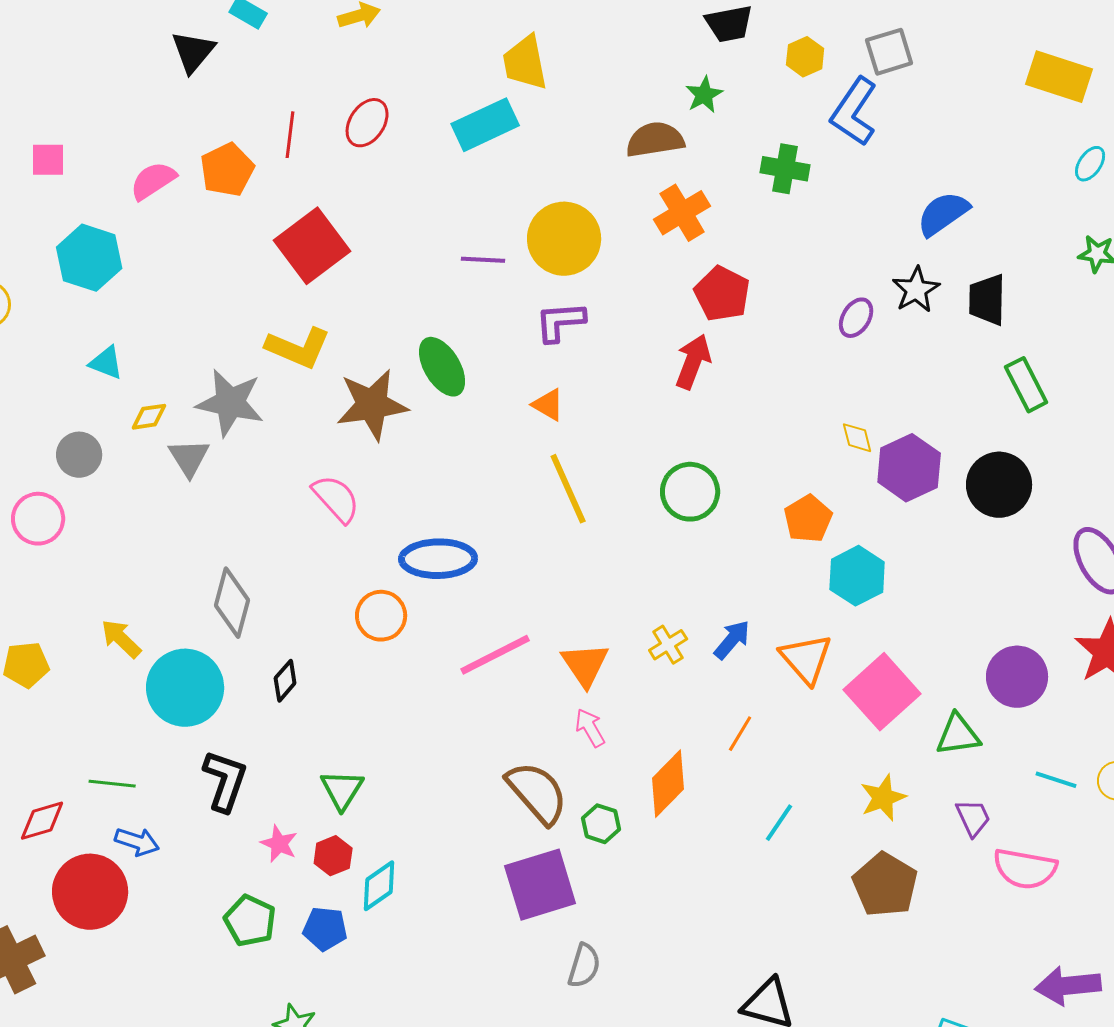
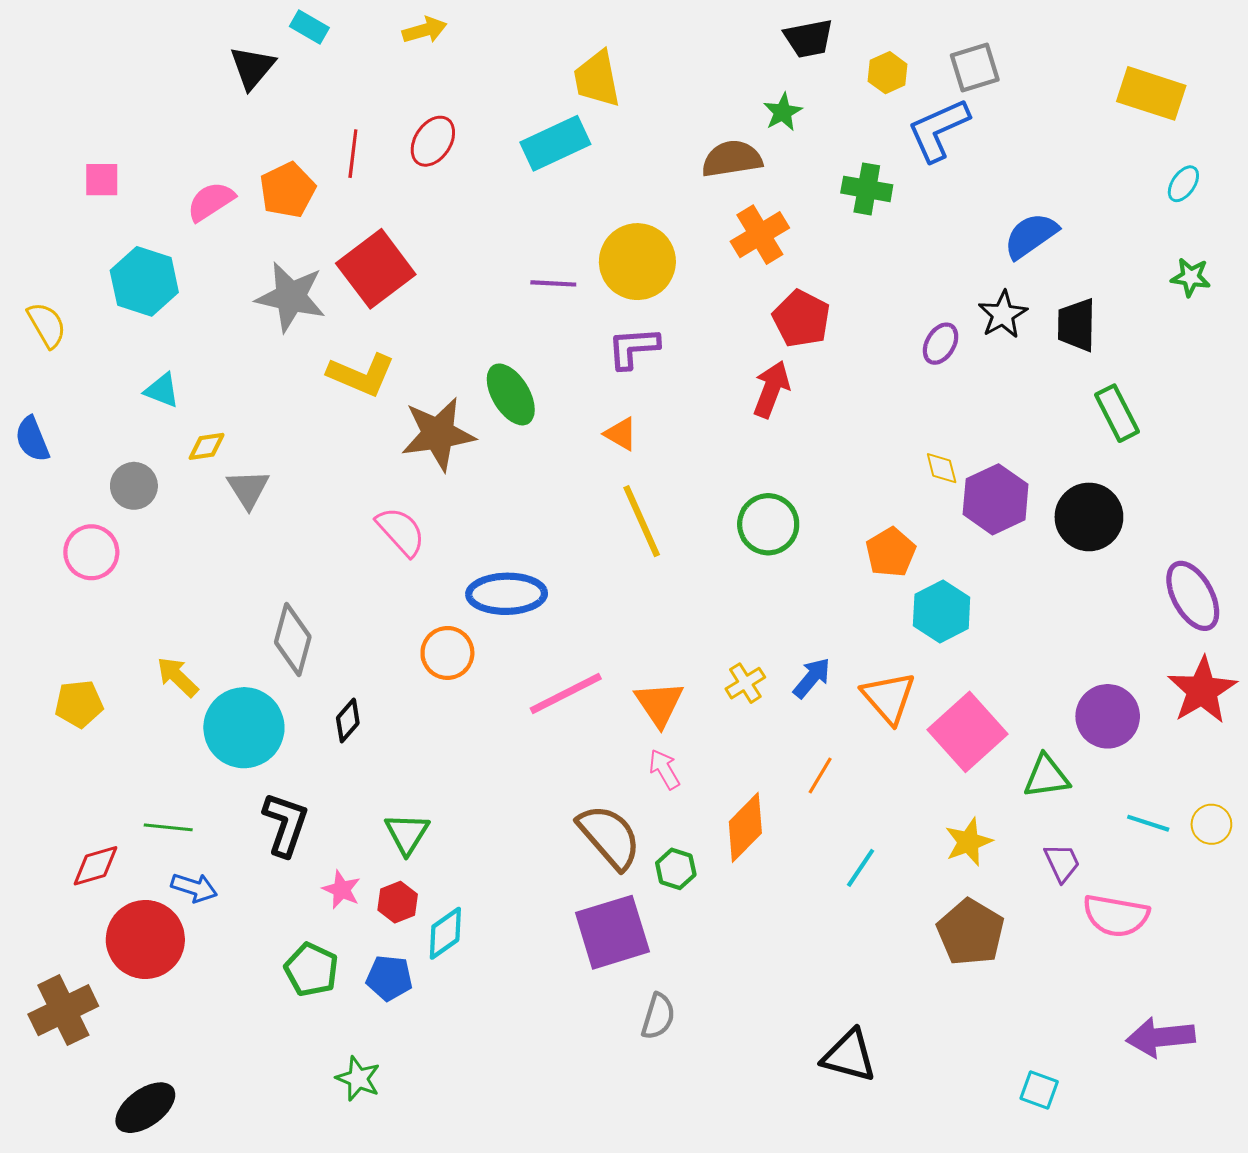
blue L-shape: (854, 112) -> (938, 130), turned 32
gray star: (230, 403) -> (291, 297), moved

